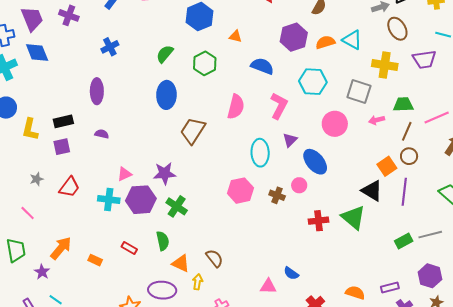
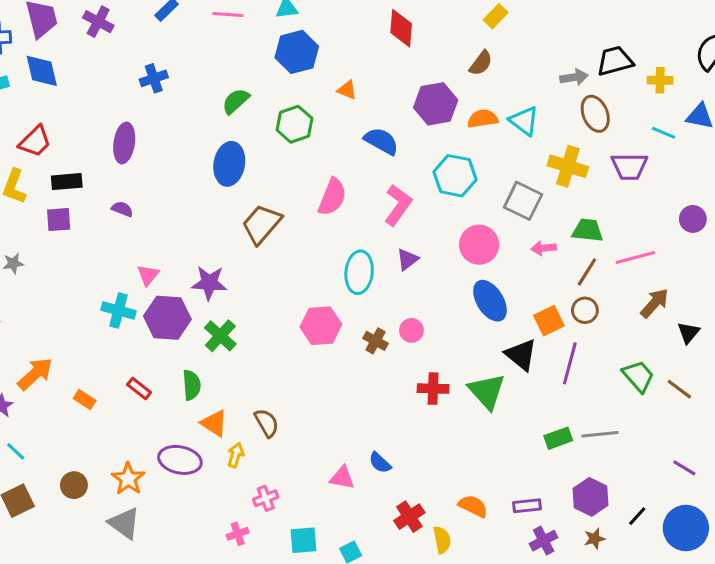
blue ellipse: (315, 162) -> (490, 301), moved
pink triangle: (124, 174) -> (148, 275), turned -35
red trapezoid: (69, 187) -> (35, 141), moved

